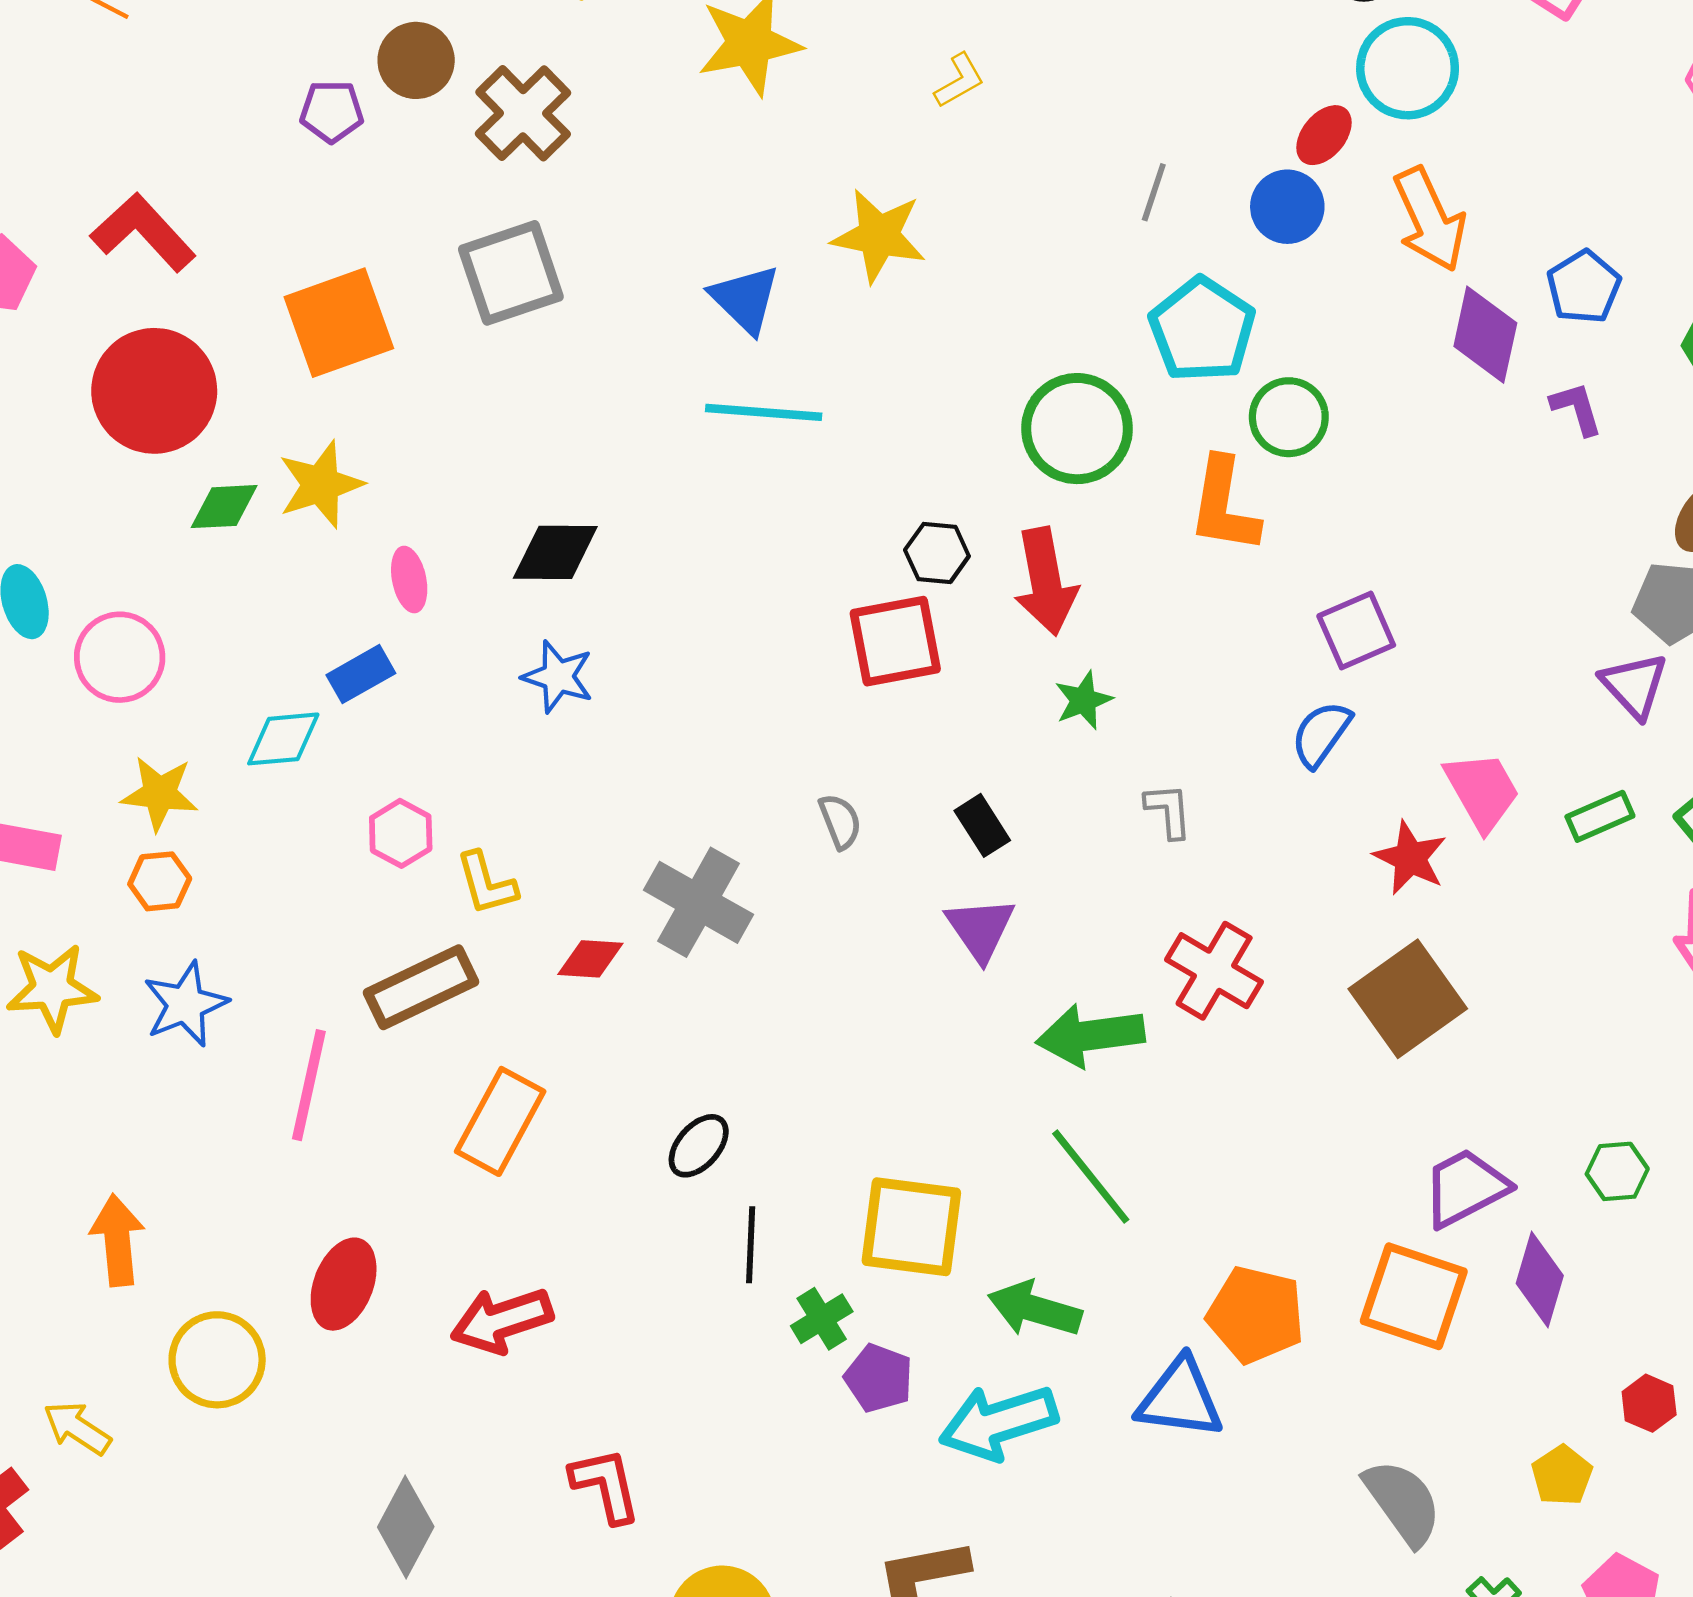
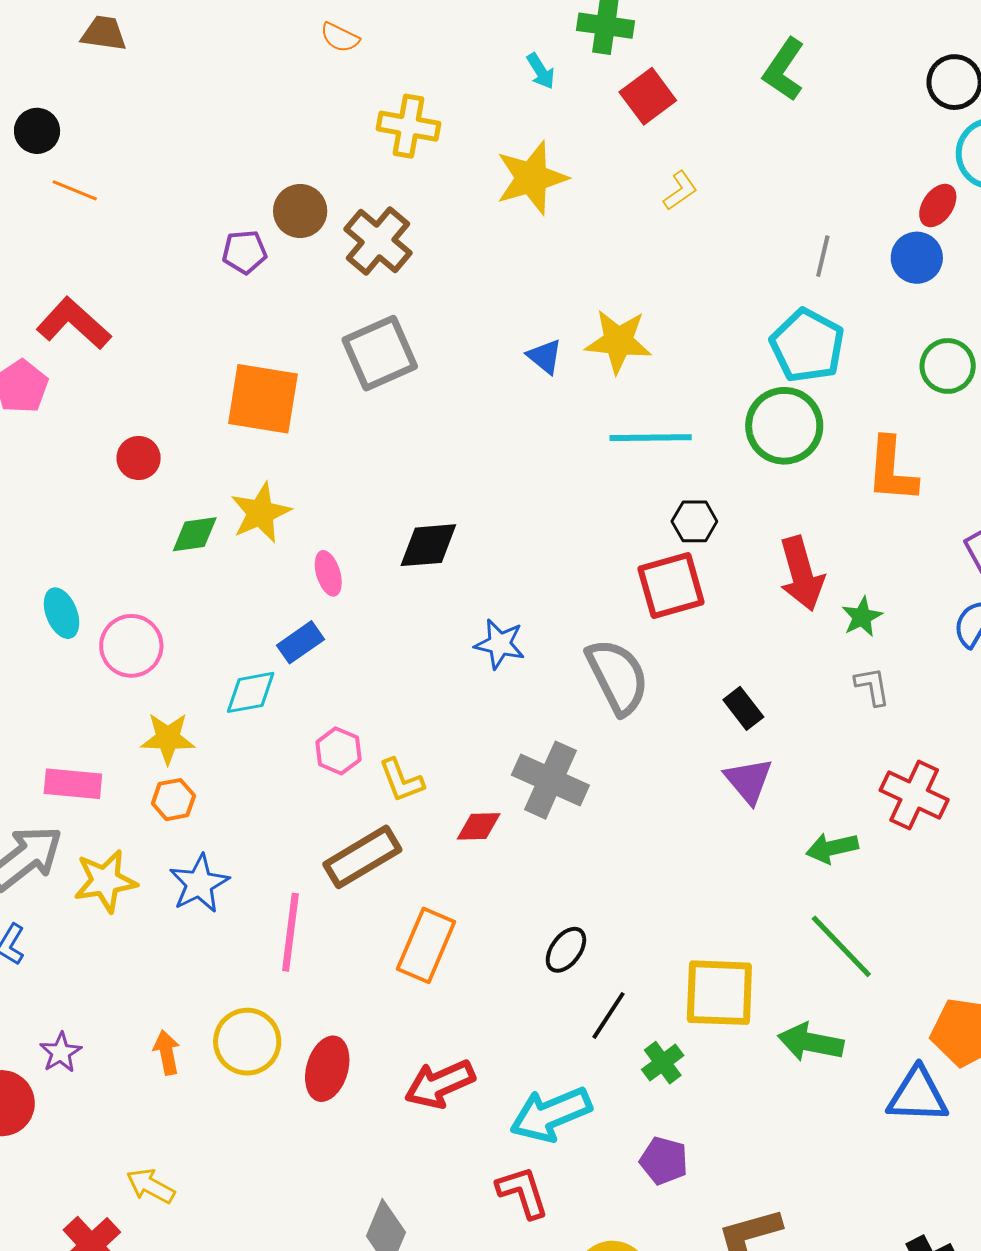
red L-shape: (143, 232) -> (74, 323), moved
yellow star: (879, 236) -> (618, 341), moved
blue triangle: (745, 299) -> (545, 357), size x0.7
orange square: (339, 323) -> (263, 399), turned 34
cyan pentagon: (1202, 330) -> (807, 346), moved
red circle: (154, 391) -> (139, 458), size x0.5
cyan line: (764, 412) -> (651, 438), moved
green circle: (1289, 417) -> (948, 366), moved
red arrow: (1046, 582) -> (802, 574), moved
blue star: (558, 677) -> (500, 644), moved
green star: (1083, 700) -> (862, 617), moved
gray semicircle: (840, 821) -> (617, 677), moved, size x2.0
green arrow: (1090, 1035) -> (832, 848), size x0.7
orange arrow: (117, 1240) -> (167, 1053), size x0.7
black line: (751, 1245) -> (608, 1015), turned 36
yellow circle: (217, 1360) -> (247, 1042), moved
purple pentagon: (879, 1378) -> (664, 1161), moved
cyan arrow: (998, 1422) -> (551, 1114), moved

